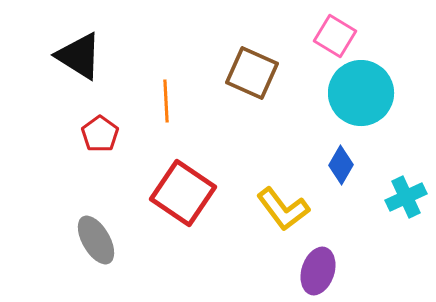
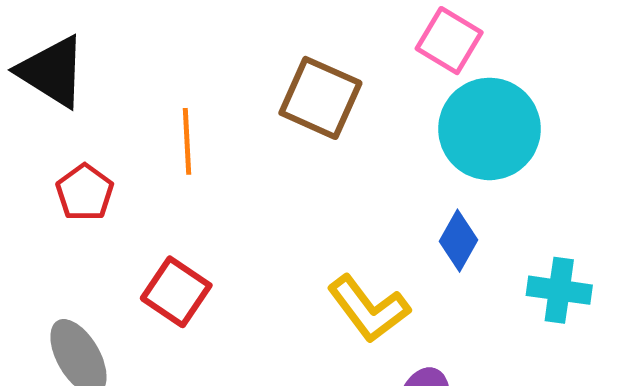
red square: (183, 193) -> (176, 292), moved, size x0.7
cyan cross: (406, 197) -> (559, 290), turned 33

